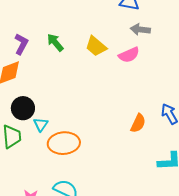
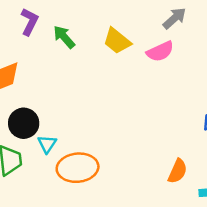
gray arrow: (140, 29) -> (174, 18), turned 132
purple L-shape: (21, 44) -> (29, 22), moved
orange semicircle: (138, 123) -> (178, 171), moved

